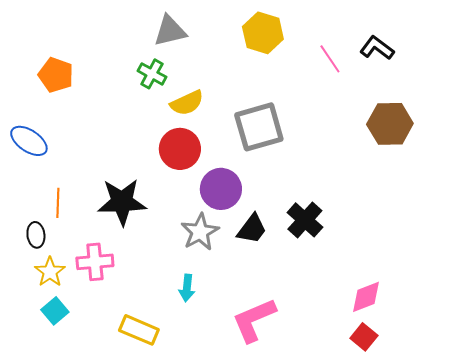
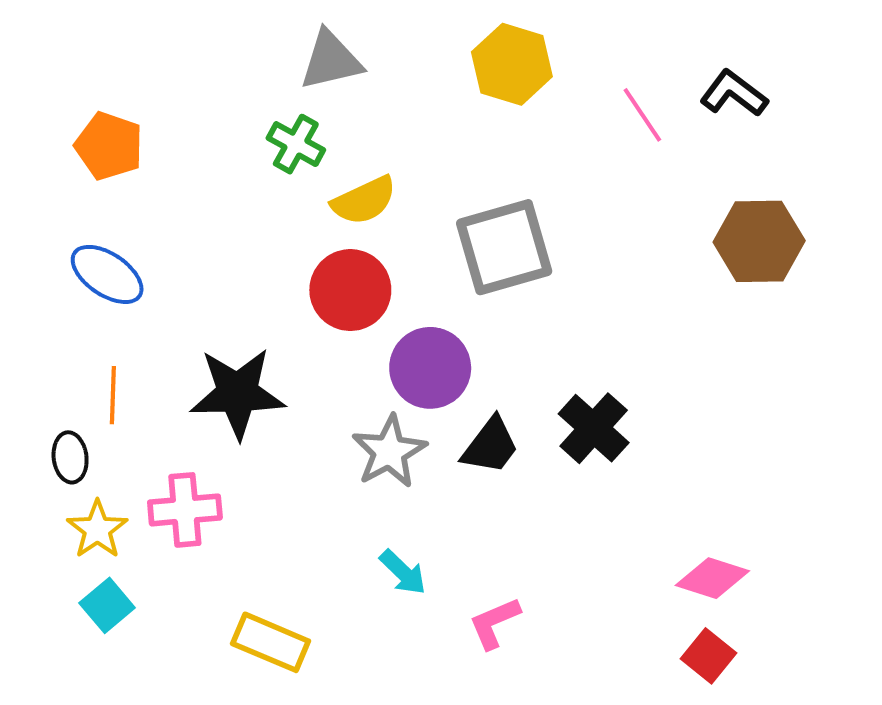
blue ellipse: (29, 141) -> (107, 274), moved
cyan arrow: (187, 288) -> (403, 572), moved, turned -52
pink diamond: (366, 297) -> (712, 578), turned 39
pink L-shape: (254, 320) -> (494, 623), size x0.6

